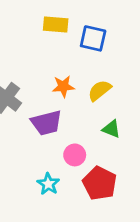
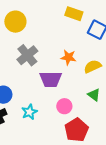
cyan star: (48, 184) -> (29, 112), moved

